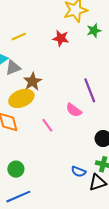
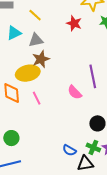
yellow line: (19, 37) -> (35, 15), turned 56
gray triangle: (13, 68) -> (36, 40), moved
pink line: (47, 125) -> (37, 98), moved

